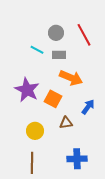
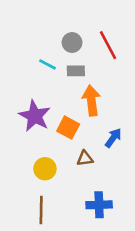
orange arrow: (71, 78) -> (91, 100), turned -120

